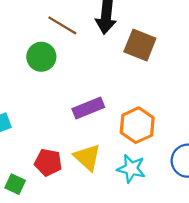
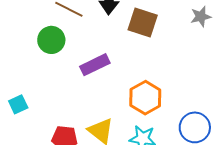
purple rectangle: (88, 108) -> (95, 65), moved

